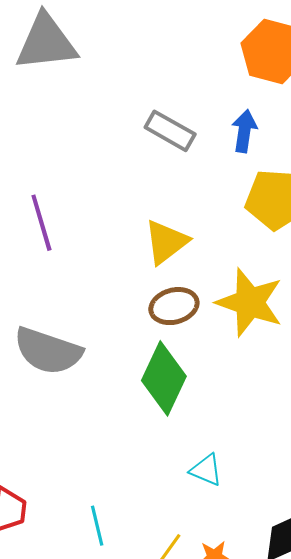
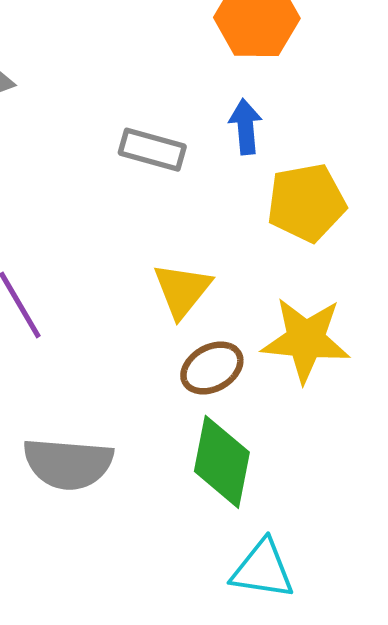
cyan triangle: (206, 470) -> (263, 569), moved, size x1.5

